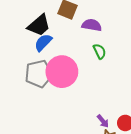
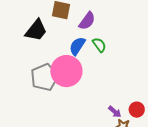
purple semicircle: (92, 25) -> (87, 21), turned 126
blue semicircle: (43, 43) -> (77, 46), moved

